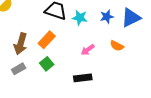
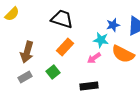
cyan star: (80, 18) -> (101, 40), moved
orange rectangle: (47, 40) -> (65, 47), moved
orange semicircle: (117, 46) -> (123, 54), size x1.6

